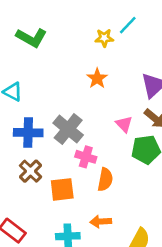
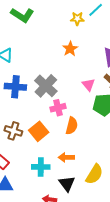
pink cross: (86, 157) -> (58, 108), turned -35
brown cross: (30, 171) -> (13, 131), moved, turned -30
orange square: (62, 189) -> (39, 131), turned -36

